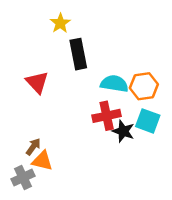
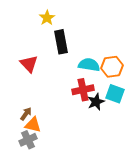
black star: (123, 131) -> (96, 102), turned 30
gray cross: (23, 178) -> (28, 140), moved

